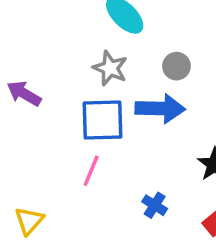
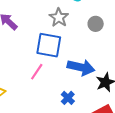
blue arrow: (160, 109) -> (81, 67), moved

